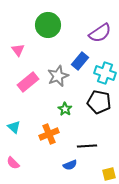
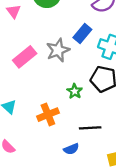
pink triangle: (18, 50) -> (14, 11), moved
green star: (65, 109) -> (75, 91), moved

